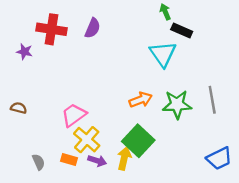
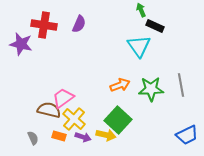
purple star: (24, 52) -> (21, 44), size x1.6
brown semicircle: (19, 108) -> (49, 110), moved, size x1.6
yellow arrow: (124, 158) -> (106, 135), turned 90

